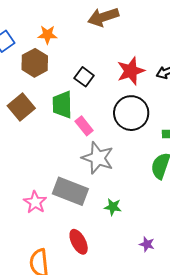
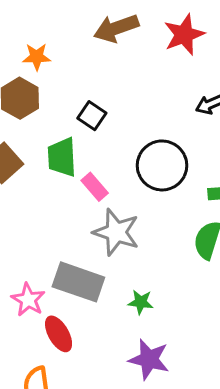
red star: (131, 71) -> (184, 35), moved
red ellipse: (79, 242) -> (59, 334), moved
purple star: (147, 244) -> (149, 359), moved, size x1.8

